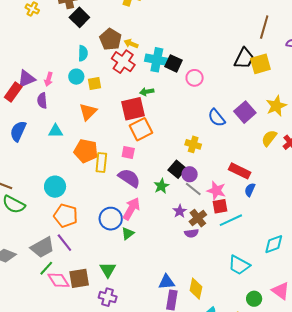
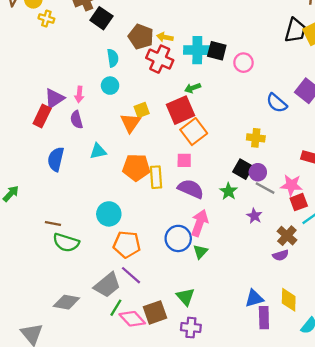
yellow square: (94, 83) -> (142, 110), moved
brown cross: (198, 218) -> (287, 236), moved
purple semicircle: (191, 233) -> (281, 255), moved

